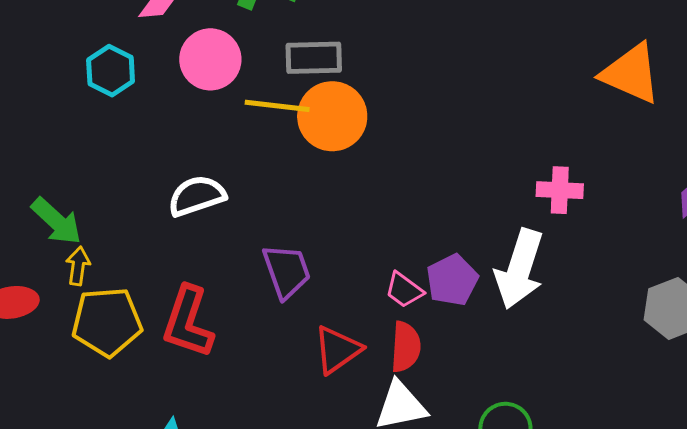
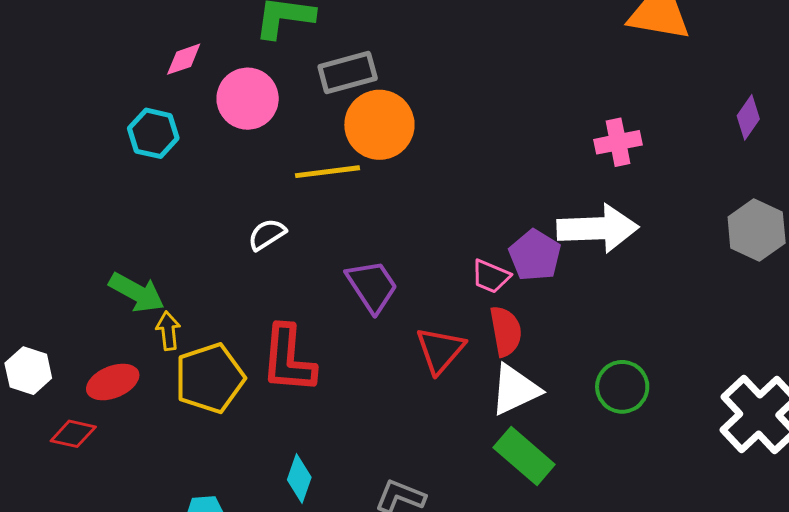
yellow line: (277, 106) -> (328, 172), moved
white semicircle: (197, 196) -> (267, 234), size x0.7
white arrow: (520, 269) -> (598, 228), turned -96

